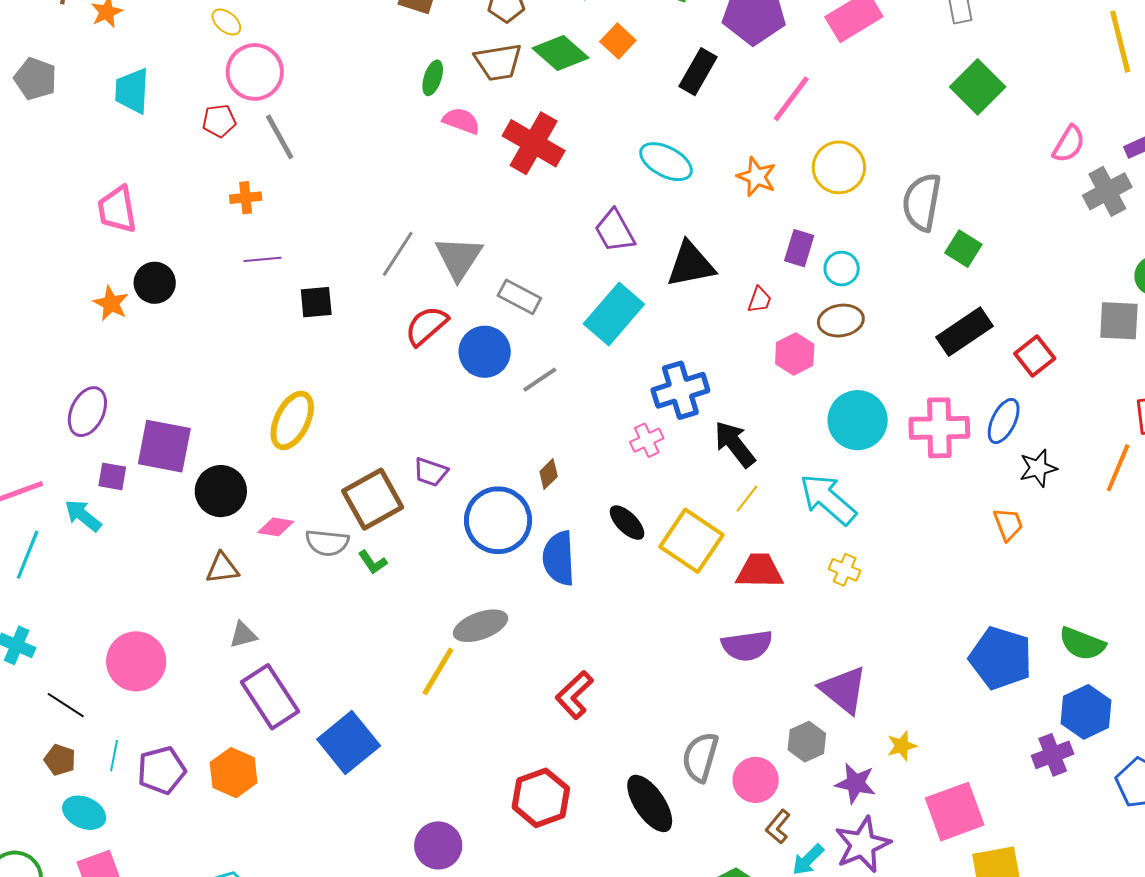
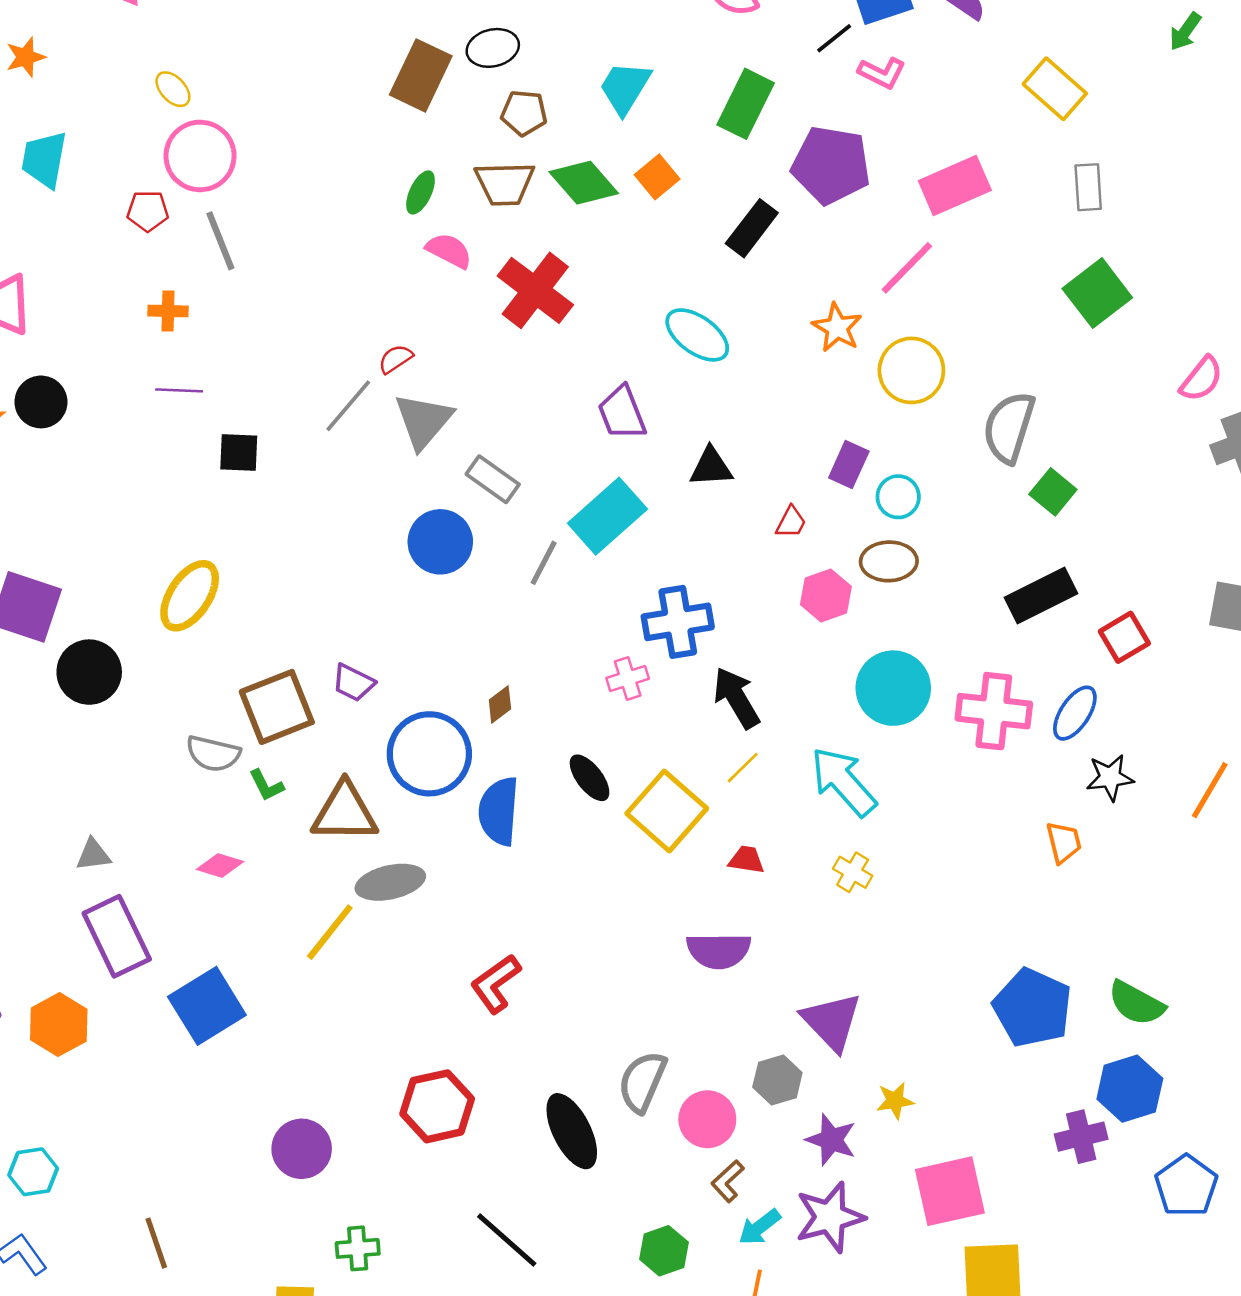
pink line: (791, 99) -> (907, 268), moved
orange star: (757, 177) -> (837, 328), moved
black triangle: (691, 265) -> (711, 467), size x0.7
red semicircle: (426, 326) -> (395, 359), moved, size x0.6
gray line: (540, 380) -> (544, 563), moved, turned -36
pink diamond: (276, 527) -> (220, 866), moved
brown triangle: (222, 568) -> (345, 812), moved, size x1.6
red trapezoid: (759, 571) -> (746, 860), size x0.6

